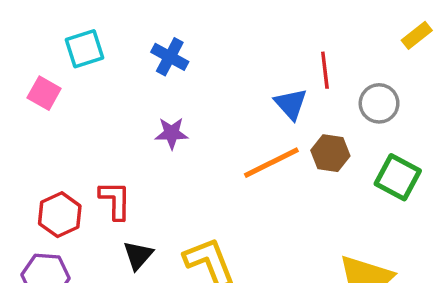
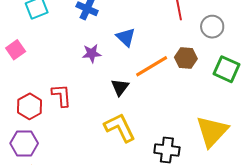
pink square: (44, 93) -> (16, 50), moved, turned 30
blue triangle: (291, 104) -> (126, 37), moved
black triangle: (138, 255) -> (120, 87), moved

